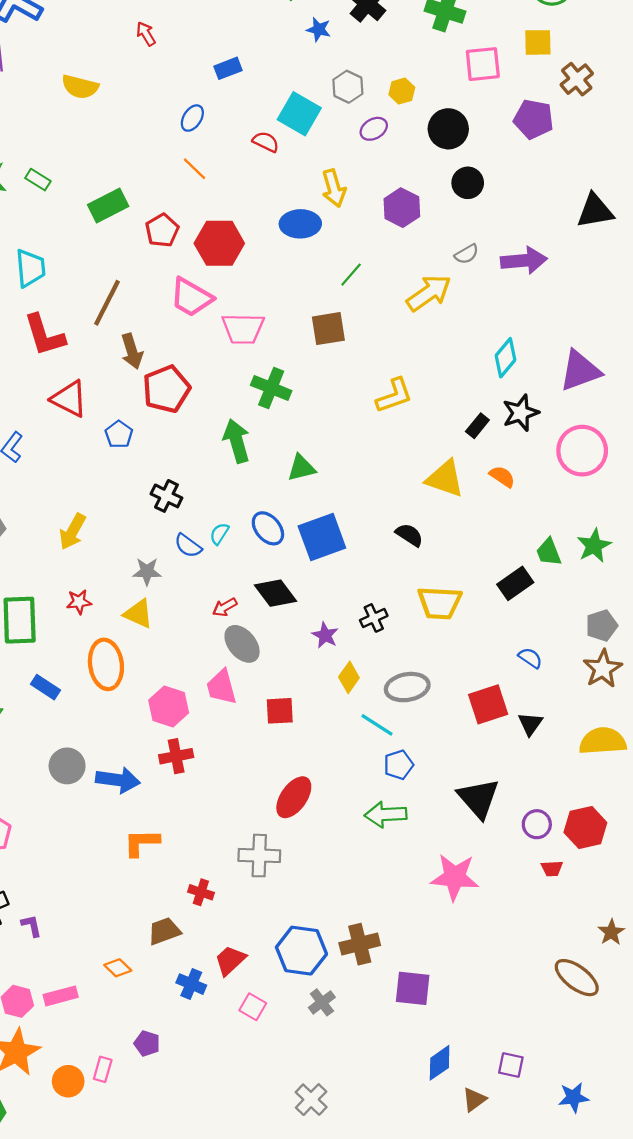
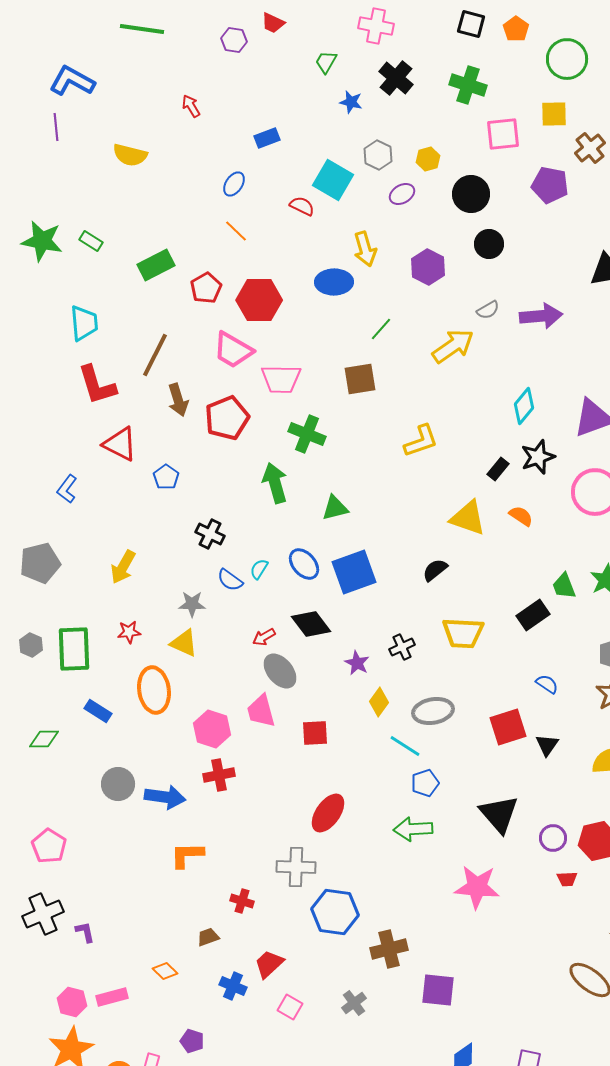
red pentagon: (166, 389) -> (227, 418), moved
black semicircle: (409, 535) -> (435, 570), turned -72
brown trapezoid: (164, 931) -> (208, 937), size x0.7
blue hexagon: (301, 951) -> (335, 912), moved

